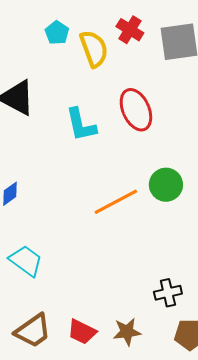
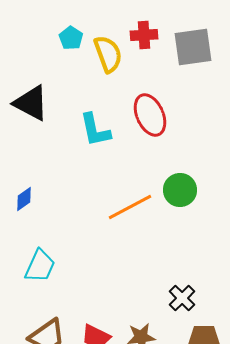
red cross: (130, 30) -> (144, 35), turned -36
cyan trapezoid: (26, 261) -> (40, 266), turned 78
black cross: (168, 293) -> (182, 298), turned -32

